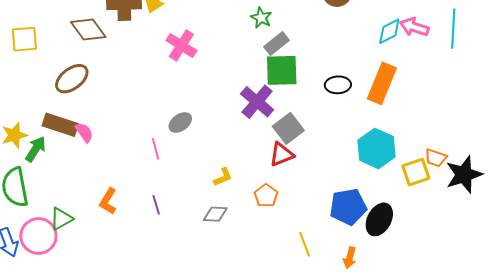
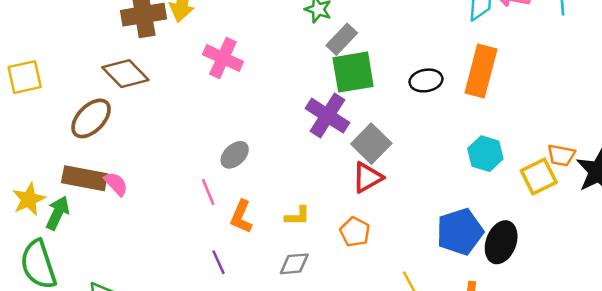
brown diamond: (88, 29) -> (125, 74), moved
cyan hexagon: (377, 148) -> (485, 154), size x0.7
yellow L-shape: (223, 177) -> (297, 216), turned 30
orange L-shape: (108, 201) -> (241, 217), moved

